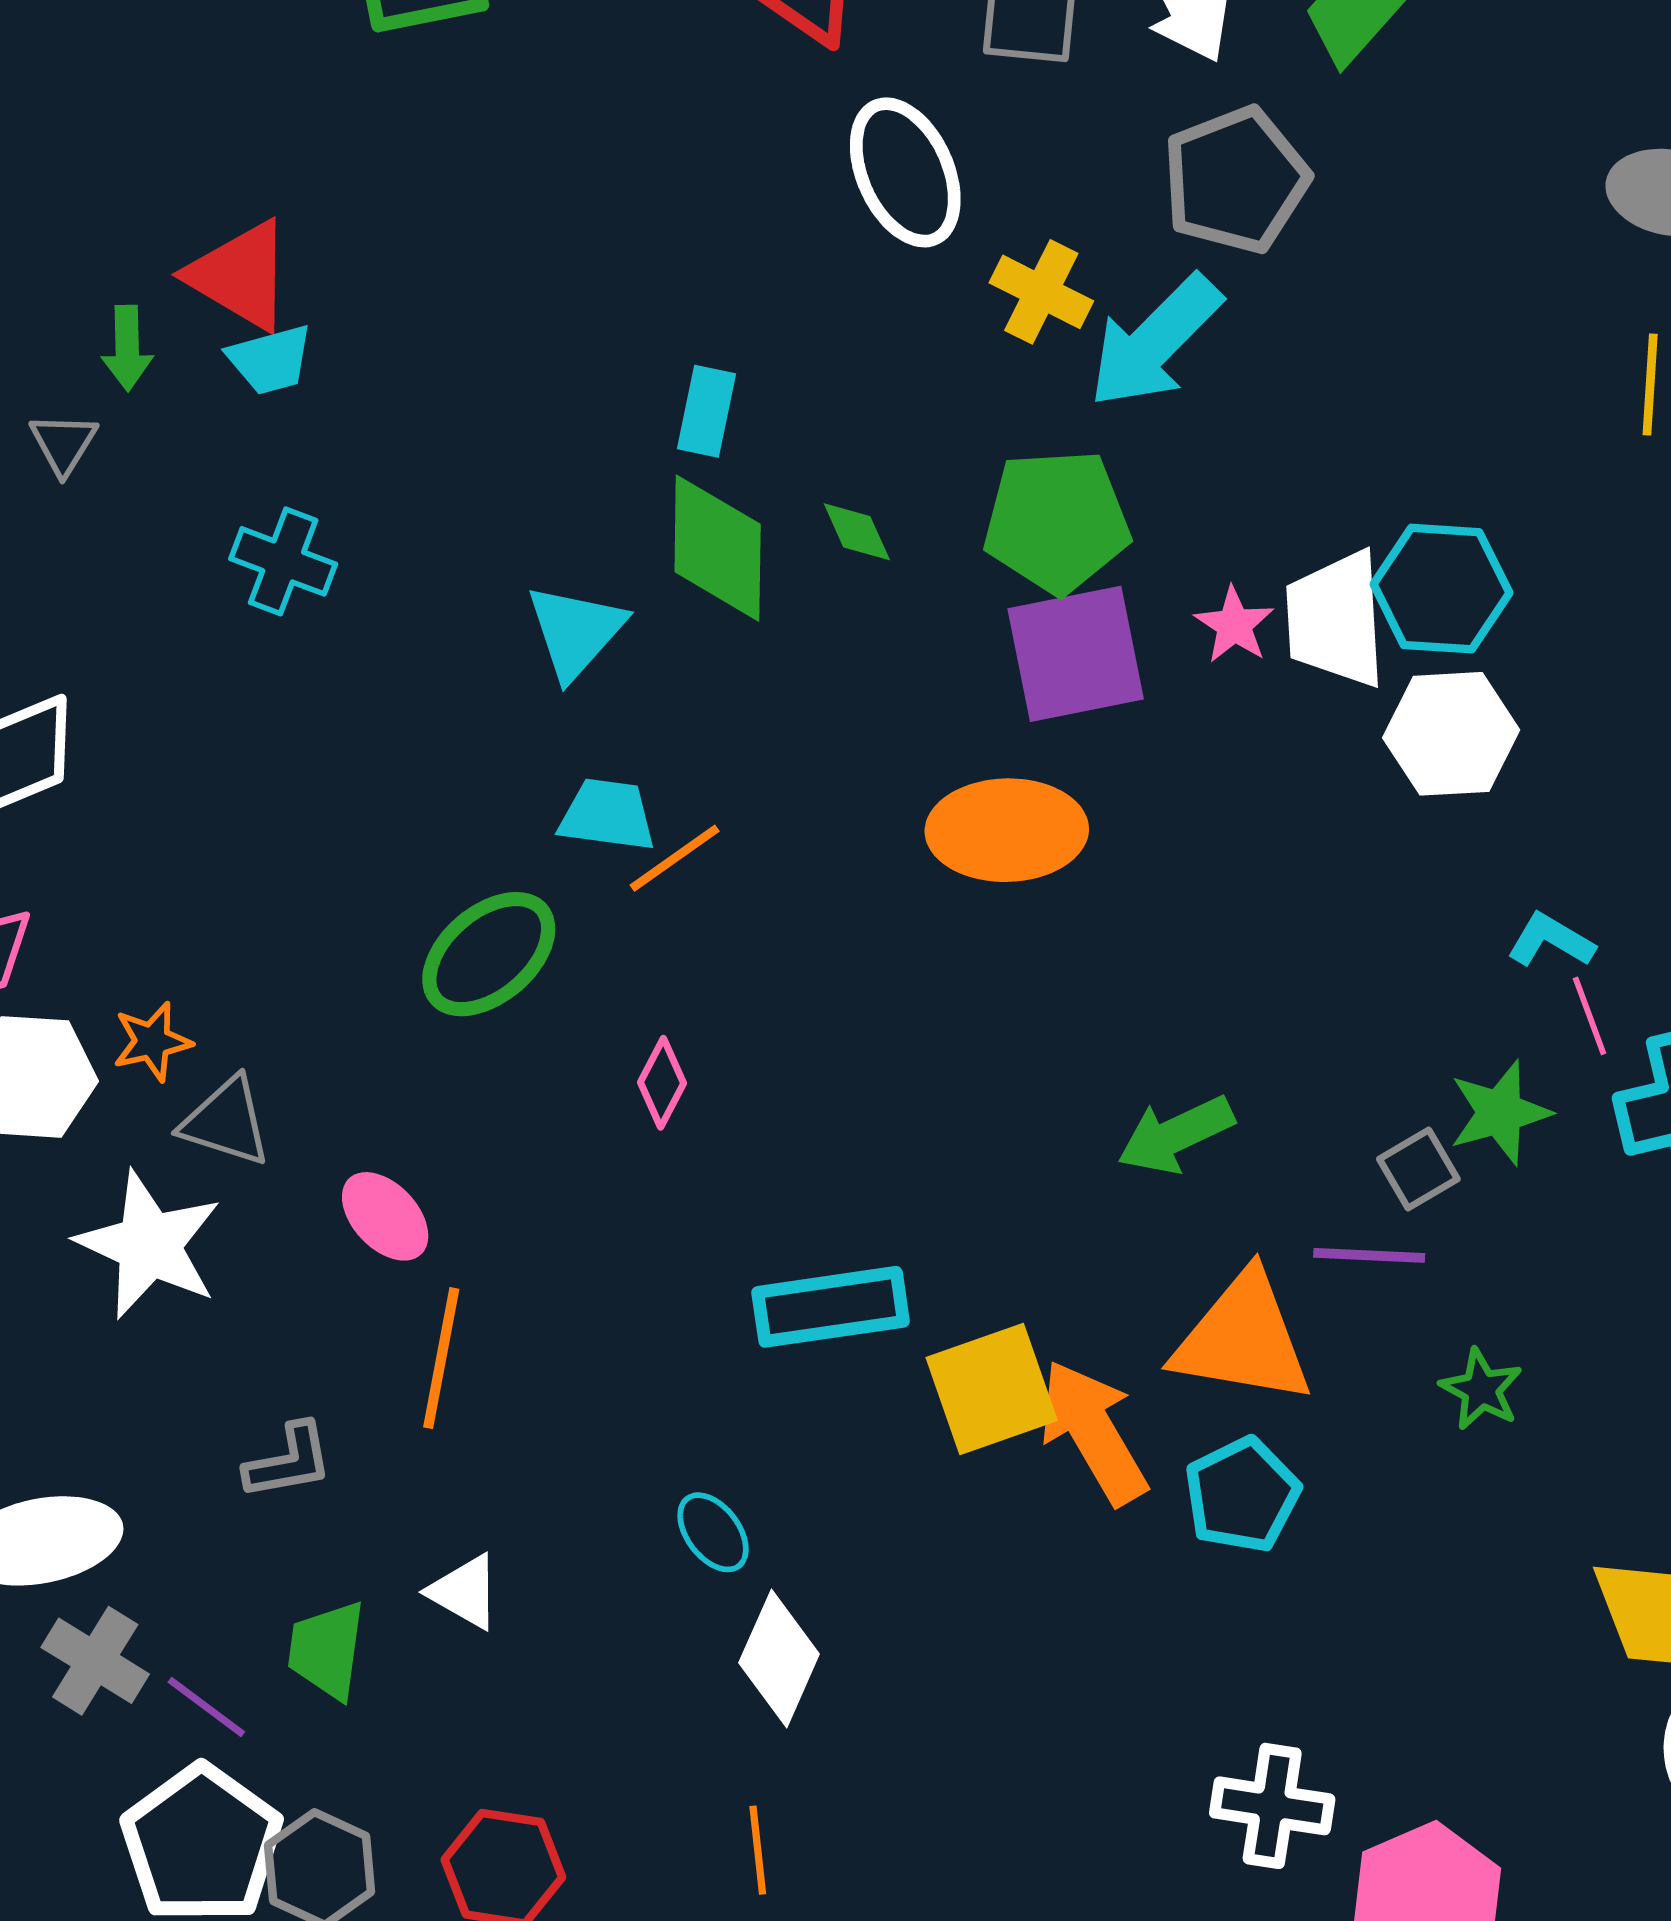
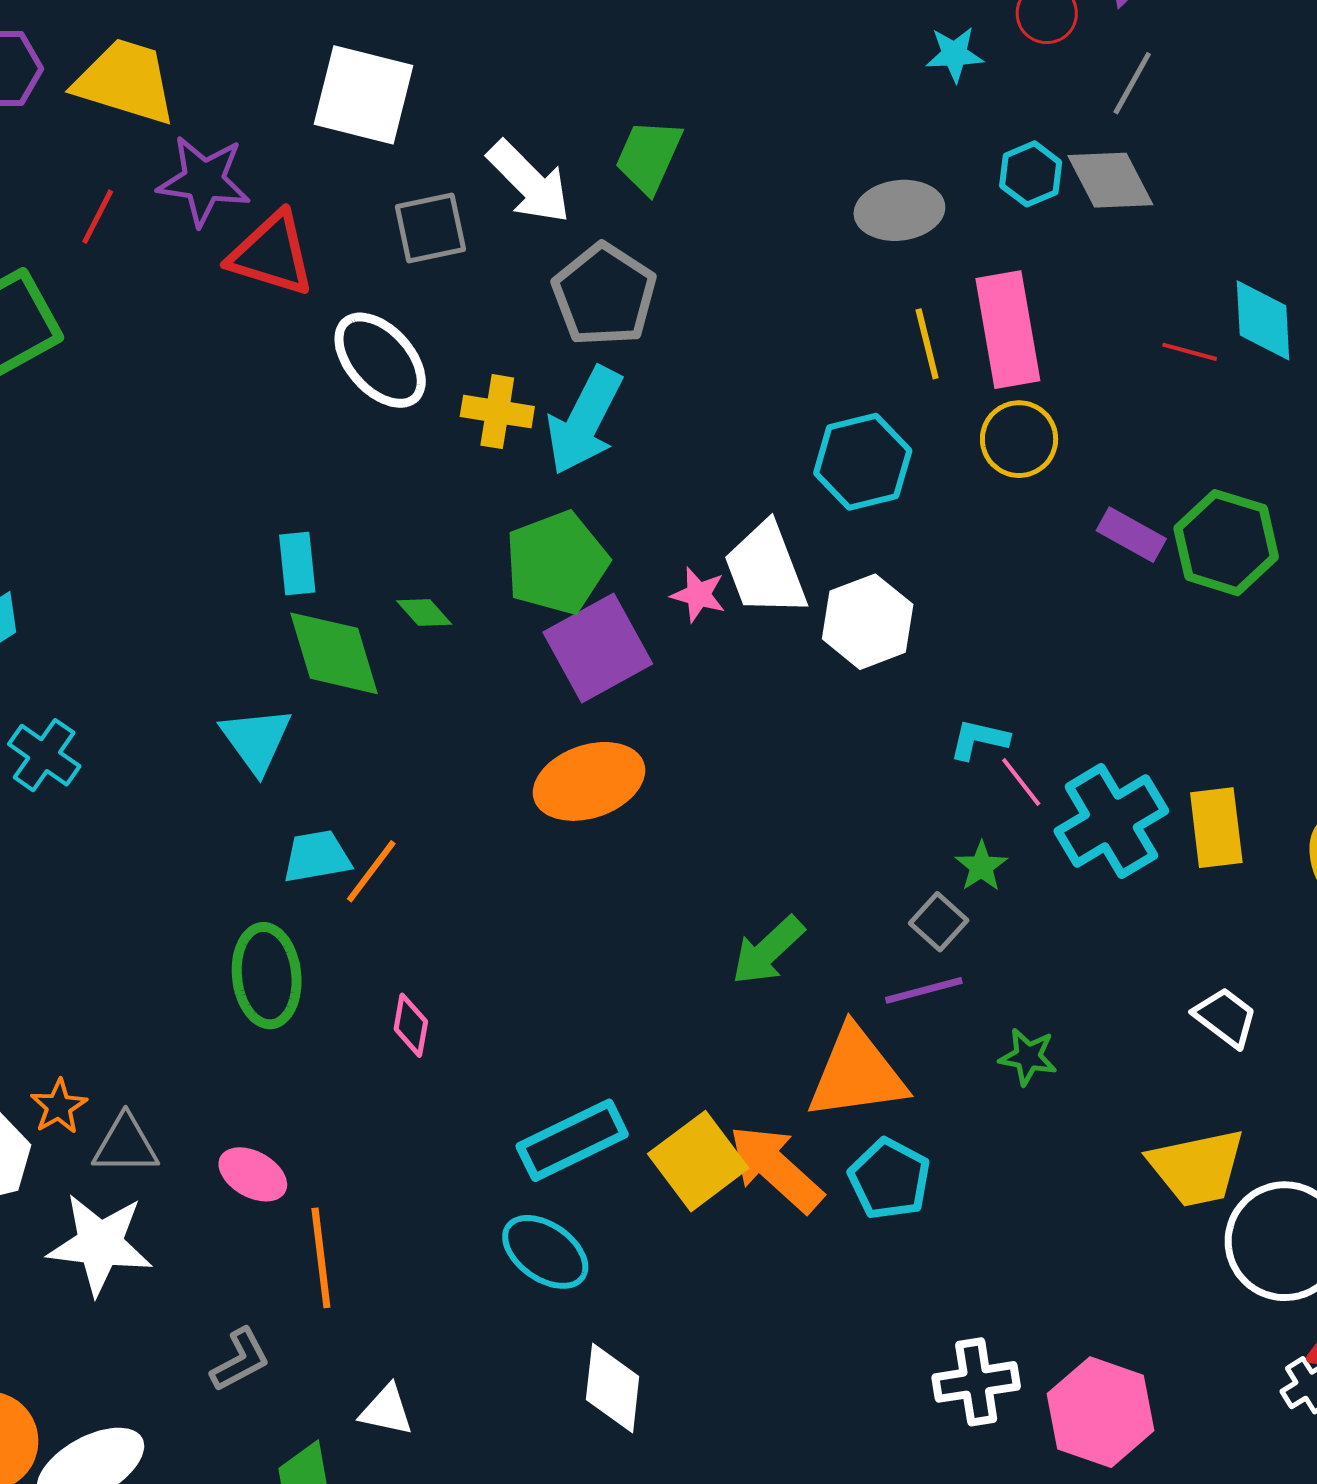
cyan cross: (283, 561) -> (44, 755), turned 32
cyan hexagon: (1441, 589) -> (863, 462), moved
green ellipse: (489, 954) -> (267, 976), turned -38
green star: (1500, 1113) -> (981, 866), size x0.7
cyan ellipse: (713, 1532) -> (545, 1252), moved, size x1.5

